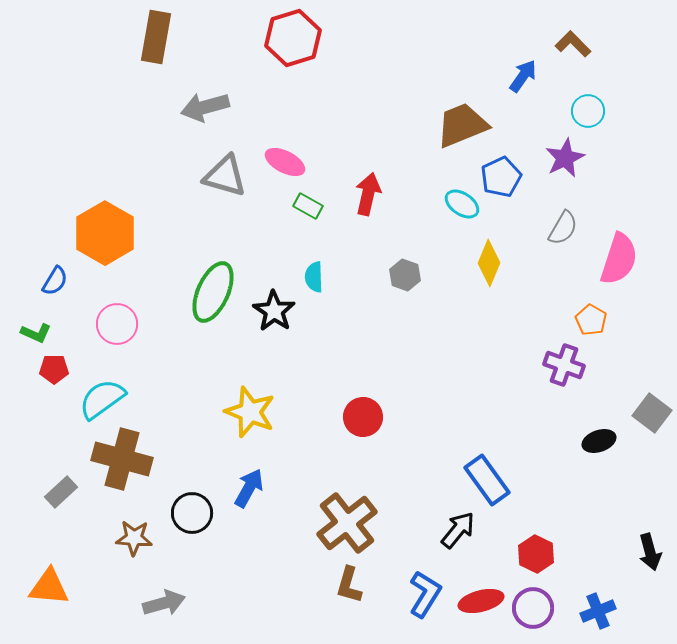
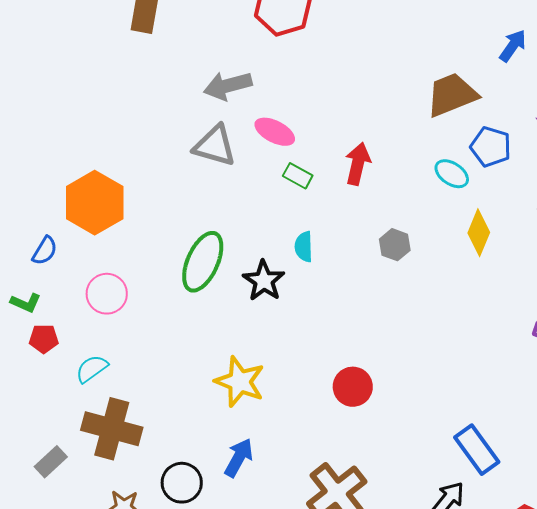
gray arrow: (205, 107) -> (228, 86), moved
blue pentagon: (501, 177) -> (491, 147), turned -30
cyan semicircle: (102, 399) -> (92, 369), size x0.7

